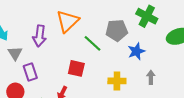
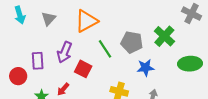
purple arrow: (40, 36) -> (65, 52), moved
gray triangle: (15, 53) -> (49, 19), moved

